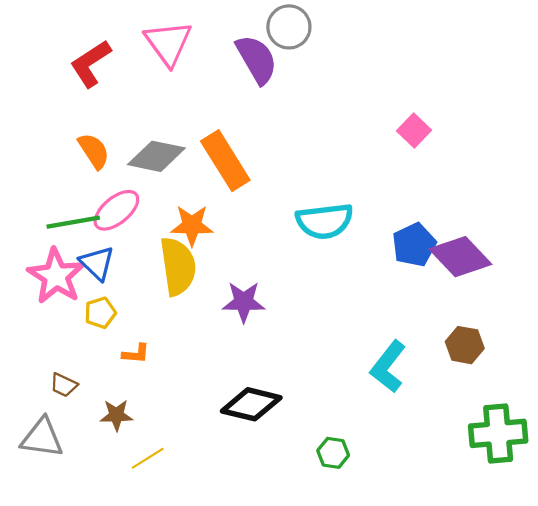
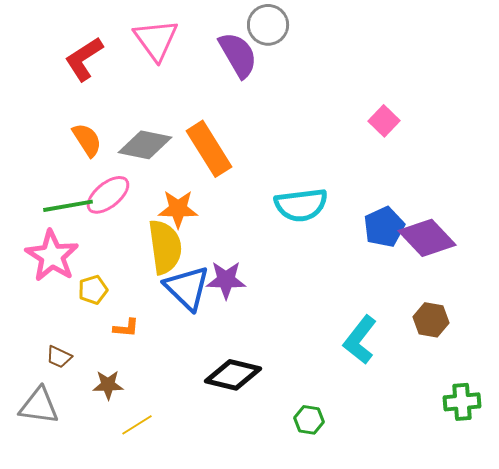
blue triangle: (97, 263) -> (187, 288), moved, size x1.4
green cross: (498, 433) -> (462, 402), size x0.7

